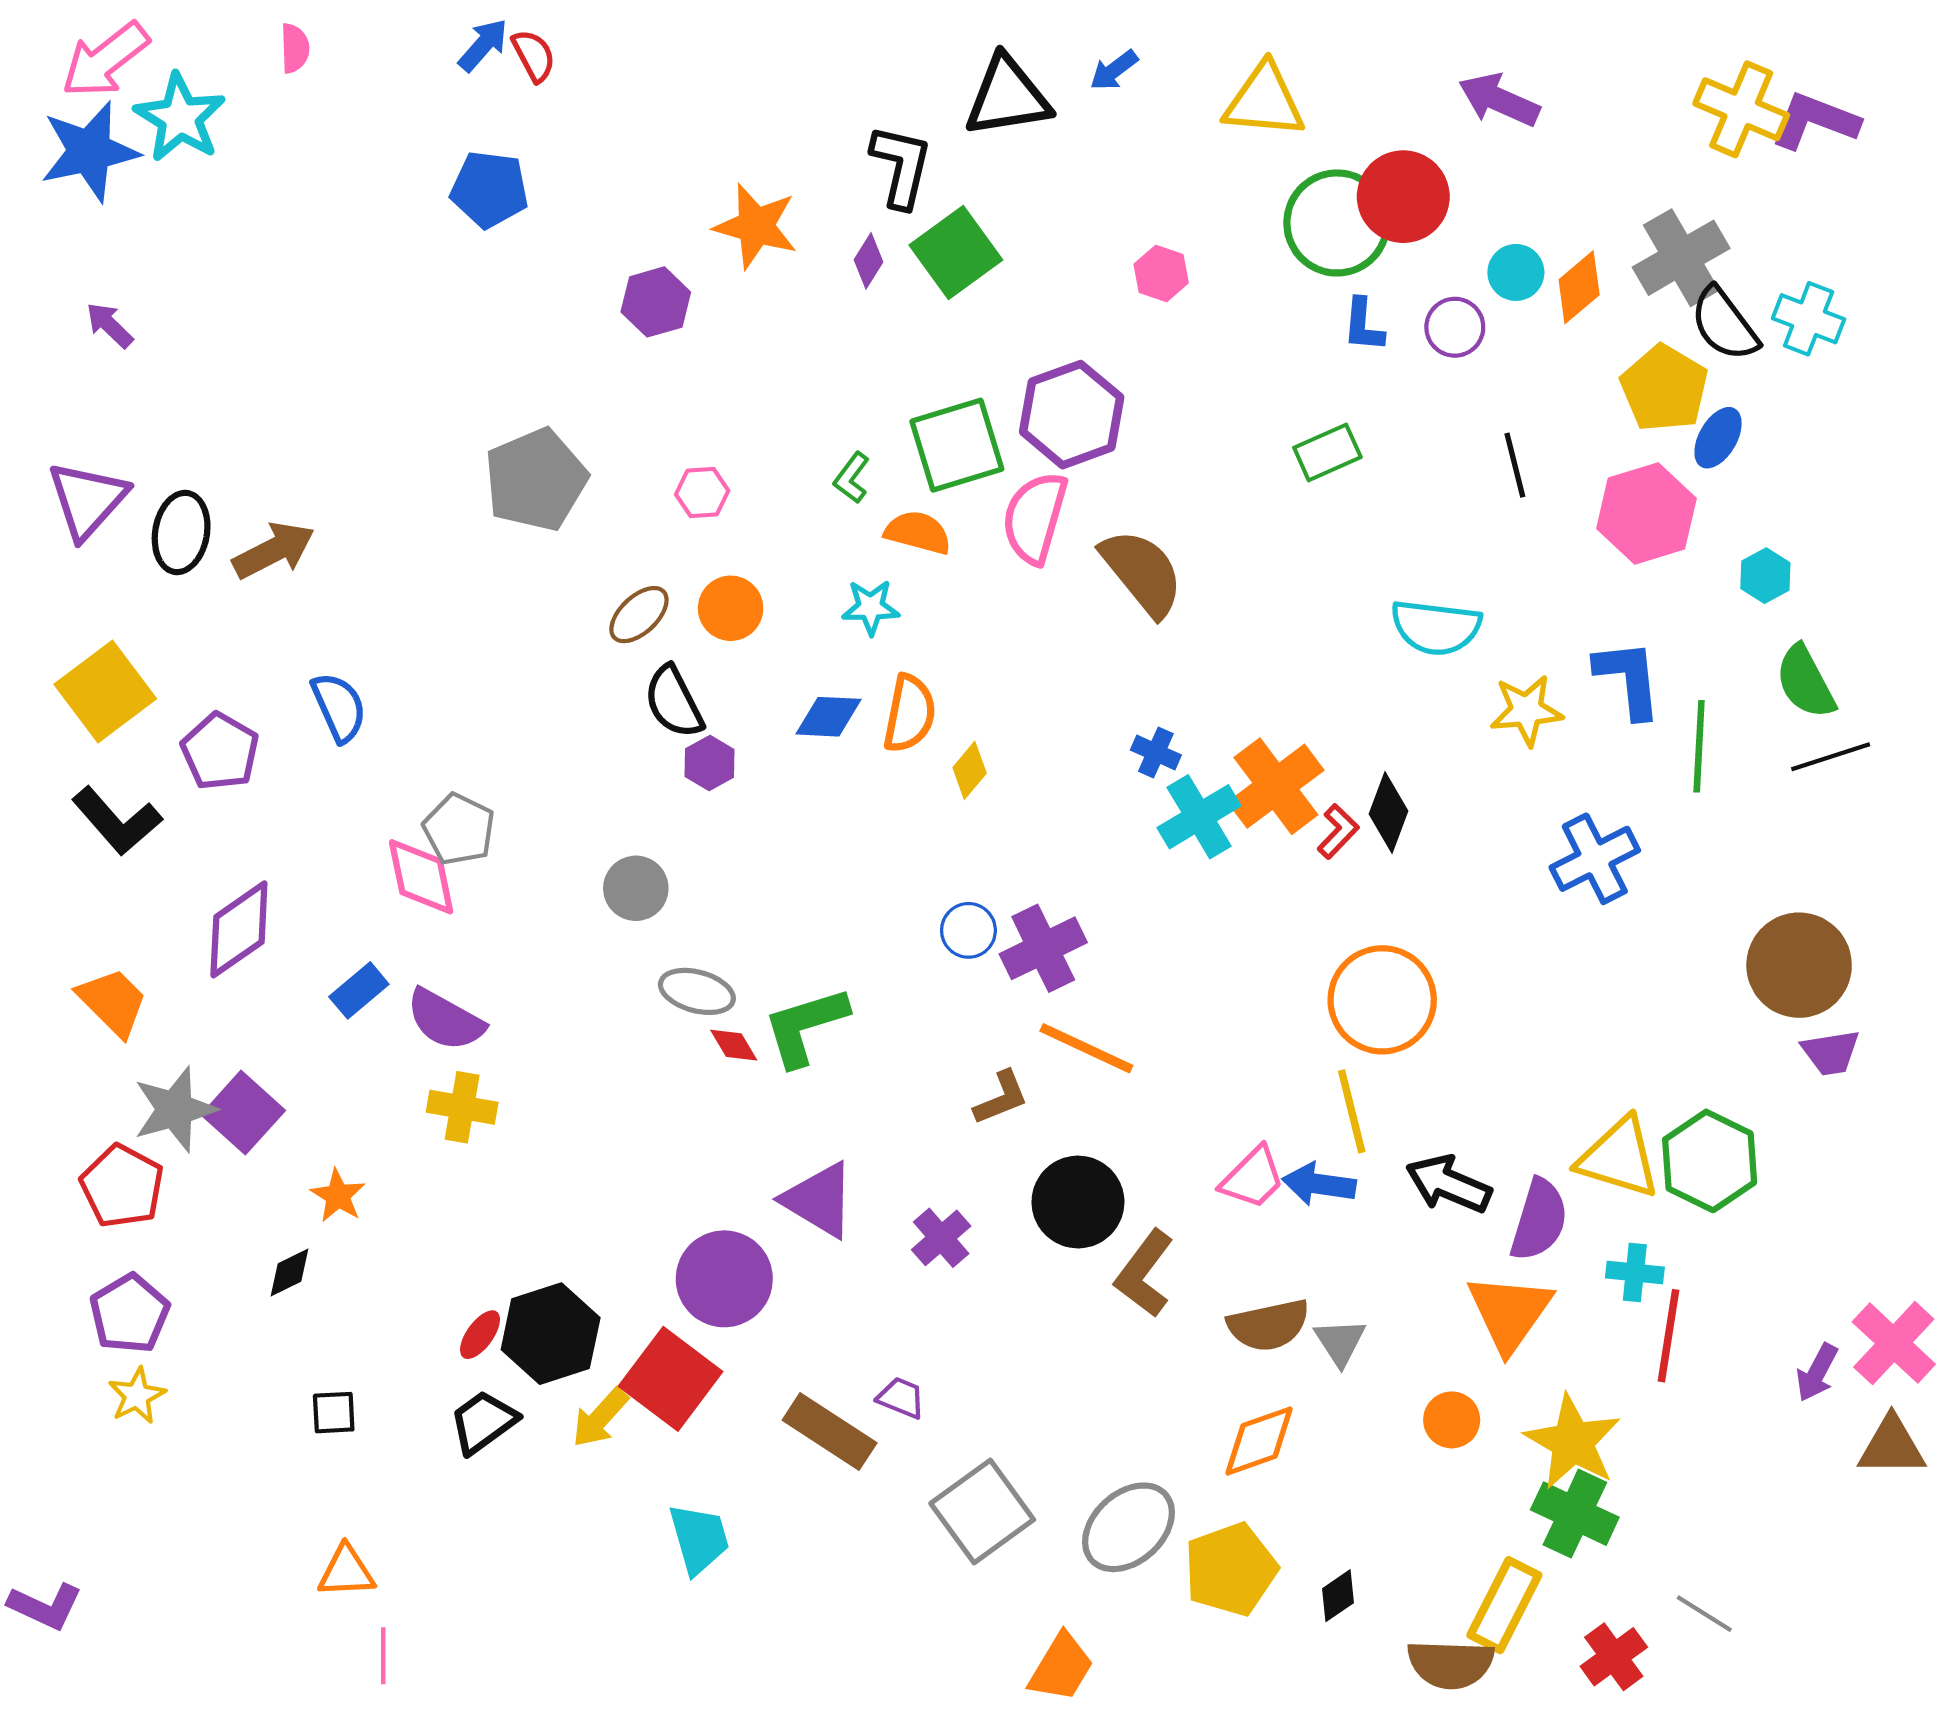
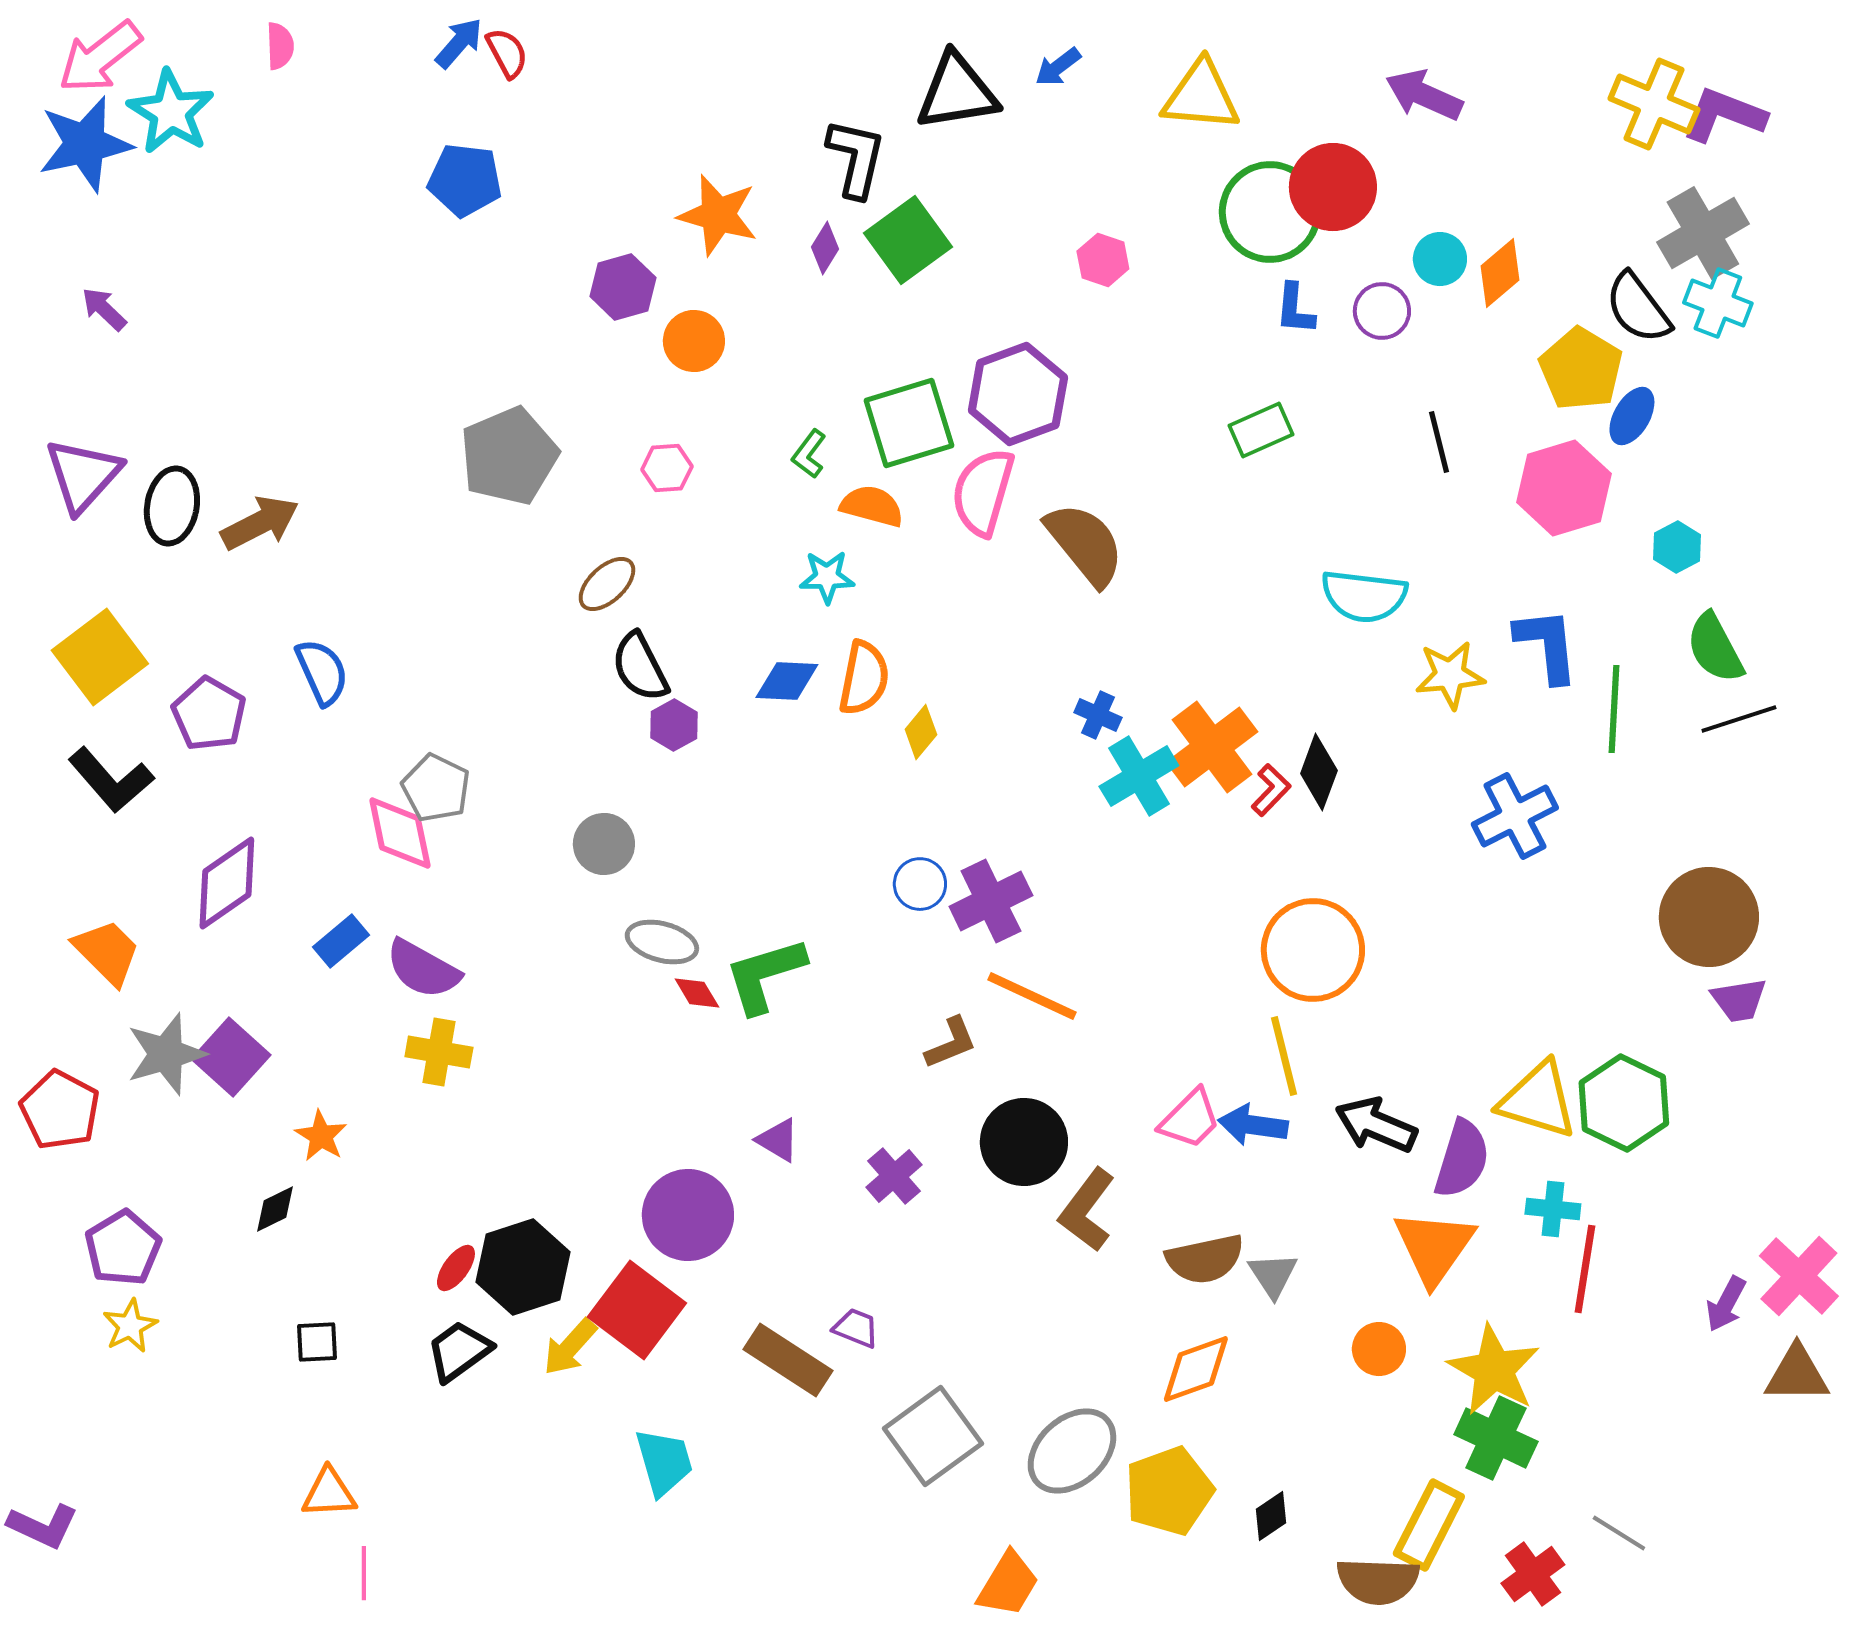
gray cross: (1681, 258) -> (1703, 233), moved
orange circle: (731, 608) -> (694, 341), moved
red pentagon: (122, 1186) -> (60, 1110), moved
purple triangle: (819, 1200) -> (778, 1140), size x0.6

